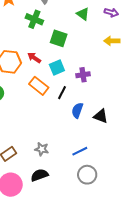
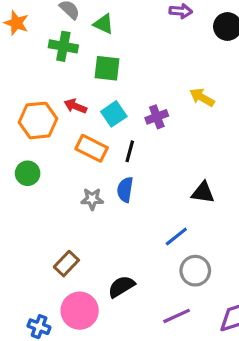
green triangle: (83, 14) -> (104, 24), moved
yellow arrow: (112, 41) -> (202, 97), moved, turned 42
blue semicircle: (77, 110) -> (125, 190), moved
black triangle: (101, 116) -> (203, 193), moved
gray star: (42, 149) -> (92, 199), moved

